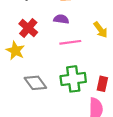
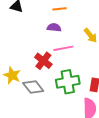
red cross: (28, 28) -> (43, 61), moved
yellow star: (15, 51) -> (12, 75), moved

